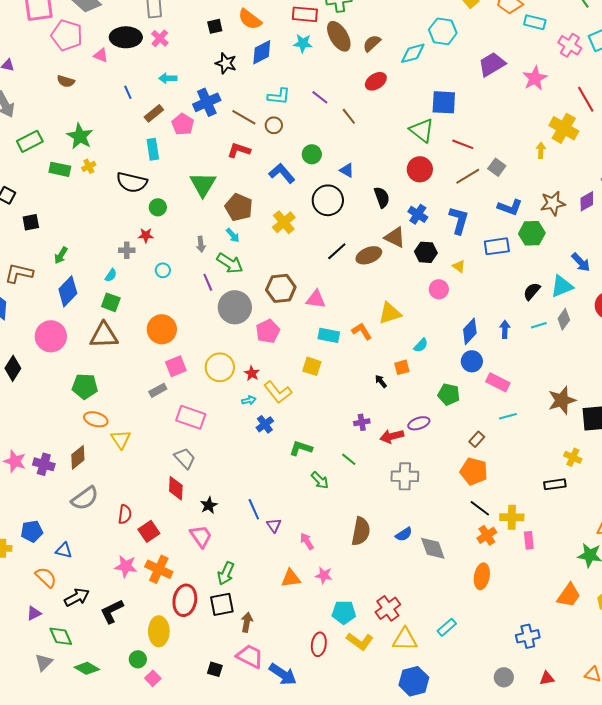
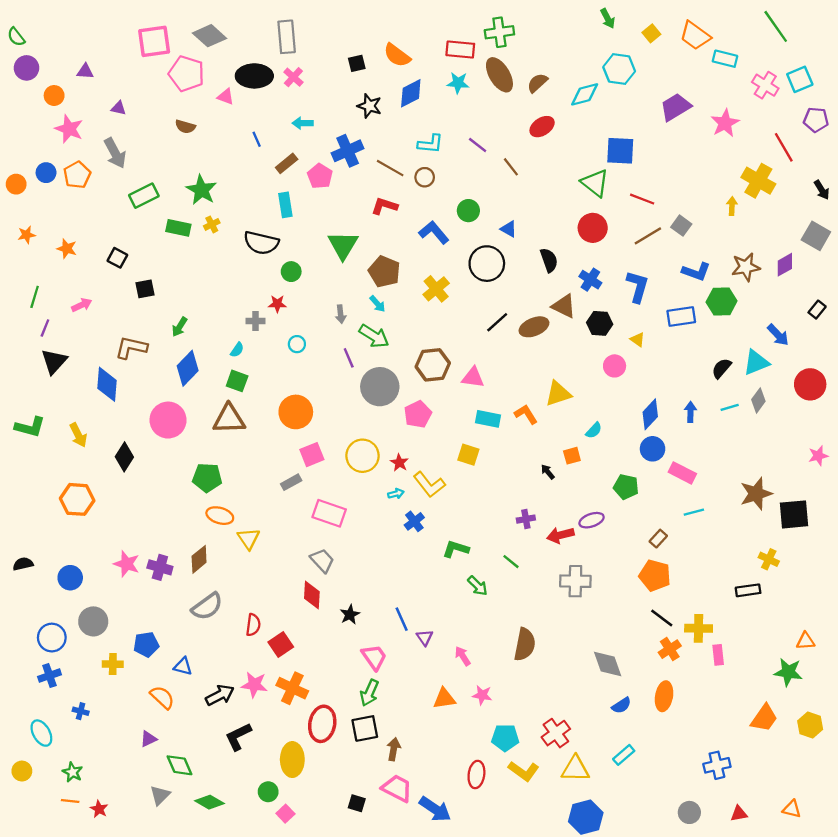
blue semicircle: (404, 534) -> (621, 705), moved
pink trapezoid: (201, 536) -> (374, 657), moved
black arrow: (77, 597) -> (220, 695), moved

